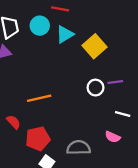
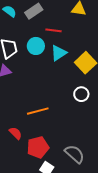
white circle: (96, 88) -> (81, 94), moved
gray semicircle: (79, 148) -> (75, 154), turned 45

